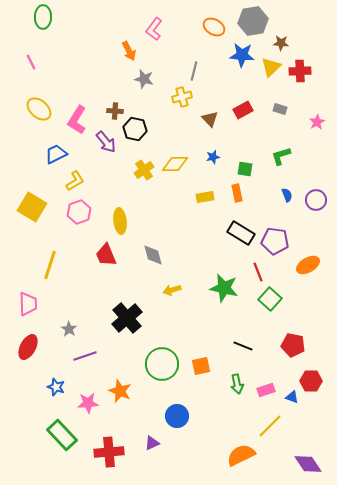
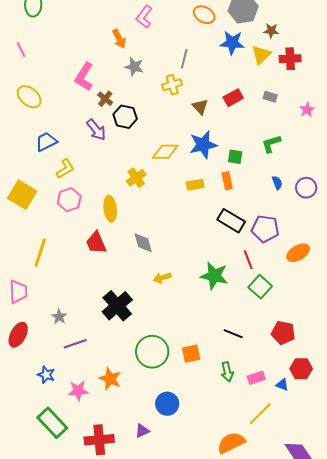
brown cross: (115, 111) -> (105, 99), turned 35
pink L-shape: (77, 120) -> (84, 77), moved
blue star: (213, 157) -> (203, 145), size x2.0
yellow cross: (144, 170) -> (136, 178), moved

